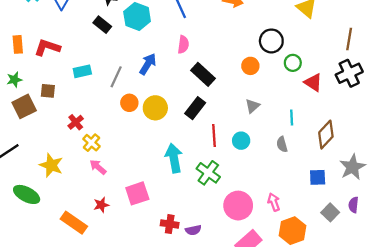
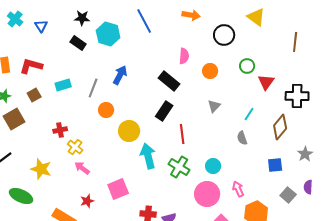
black circle: (271, 41) -> (224, 35), moved
pink semicircle: (183, 45) -> (184, 56), moved
black cross: (349, 73) -> (297, 96), moved, turned 30
red triangle: (313, 82) -> (266, 82), turned 36
brown square: (48, 91) -> (34, 95), moved, turned -32
yellow circle: (155, 108) -> (129, 131), moved
cyan line: (292, 118) -> (249, 114), turned 40
red cross: (76, 122) -> (60, 130), turned 32
cyan circle: (241, 141) -> (213, 166), moved
gray star: (352, 167) -> (305, 154), size x0.7

